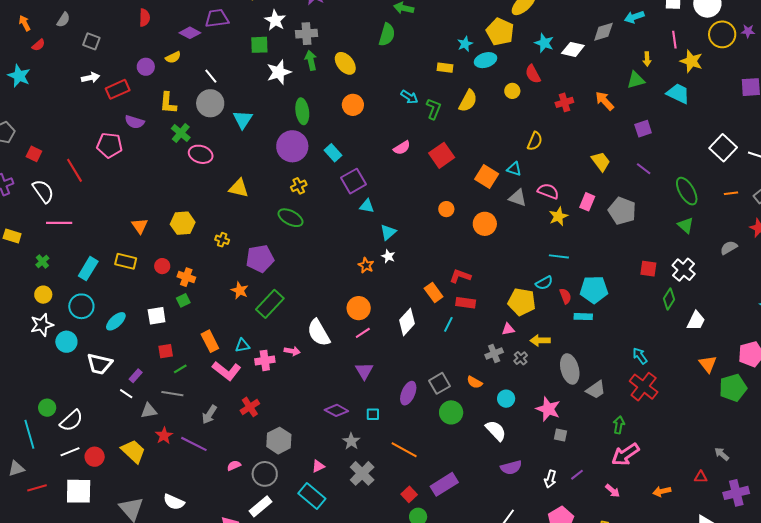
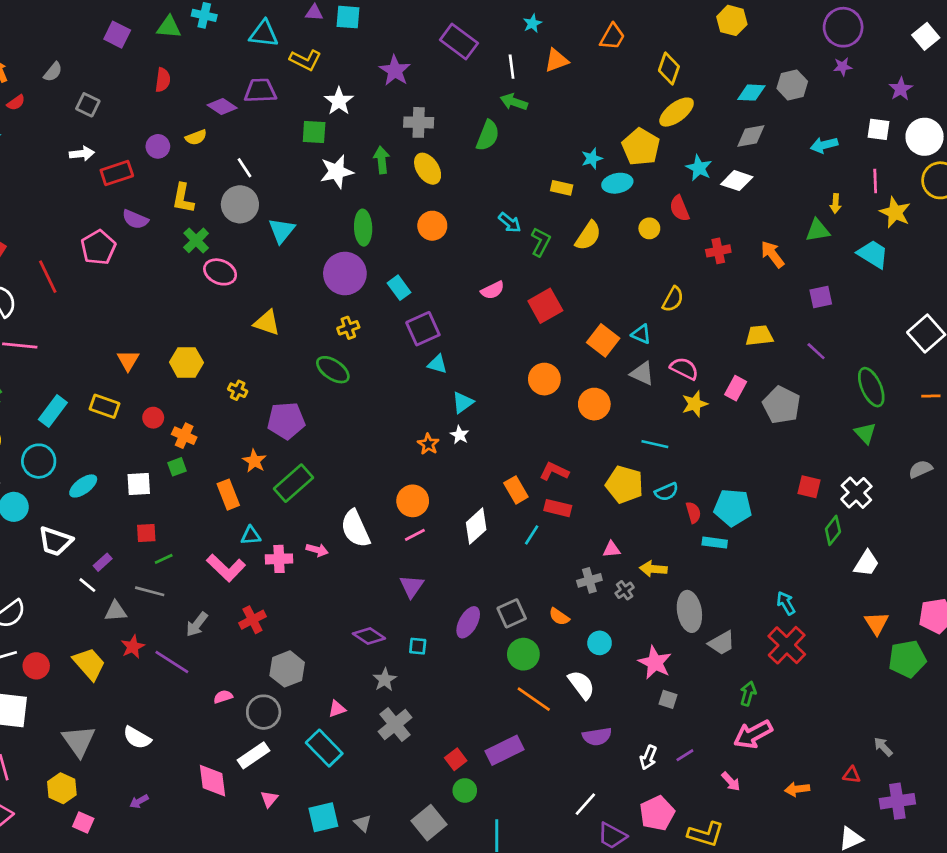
gray diamond: (603, 32) -> (751, 136), moved
gray cross: (307, 34) -> (419, 122), moved
pink pentagon: (109, 145) -> (98, 247), turned 30
yellow trapezoid: (601, 161) -> (759, 336), turned -65
orange circle: (446, 209) -> (544, 379), size x1.5
cyan line: (559, 256) -> (655, 444), moved
yellow pentagon: (522, 302) -> (625, 484), moved
orange rectangle: (210, 341) -> (228, 495), moved
orange line: (404, 450) -> (534, 699), moved

